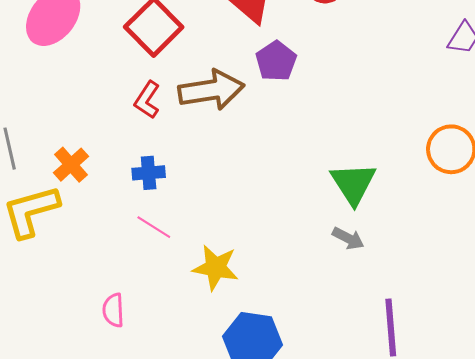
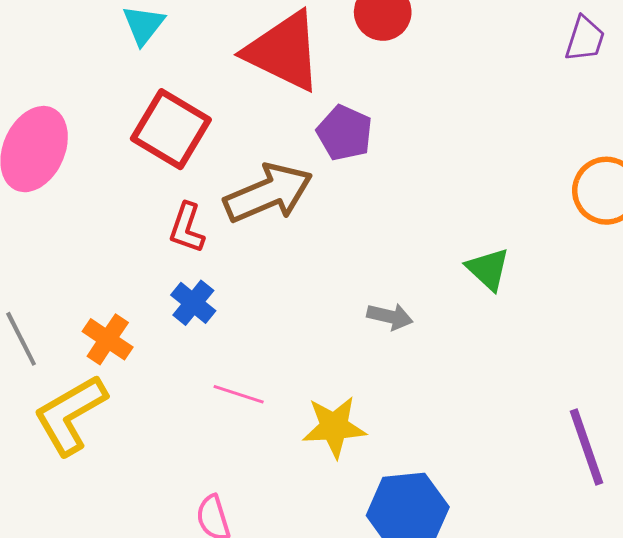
blue cross: (149, 173) -> (193, 303), moved, turned -32
green triangle: (353, 184) -> (488, 269), size x0.7
gray arrow: (348, 238) -> (390, 316), moved

